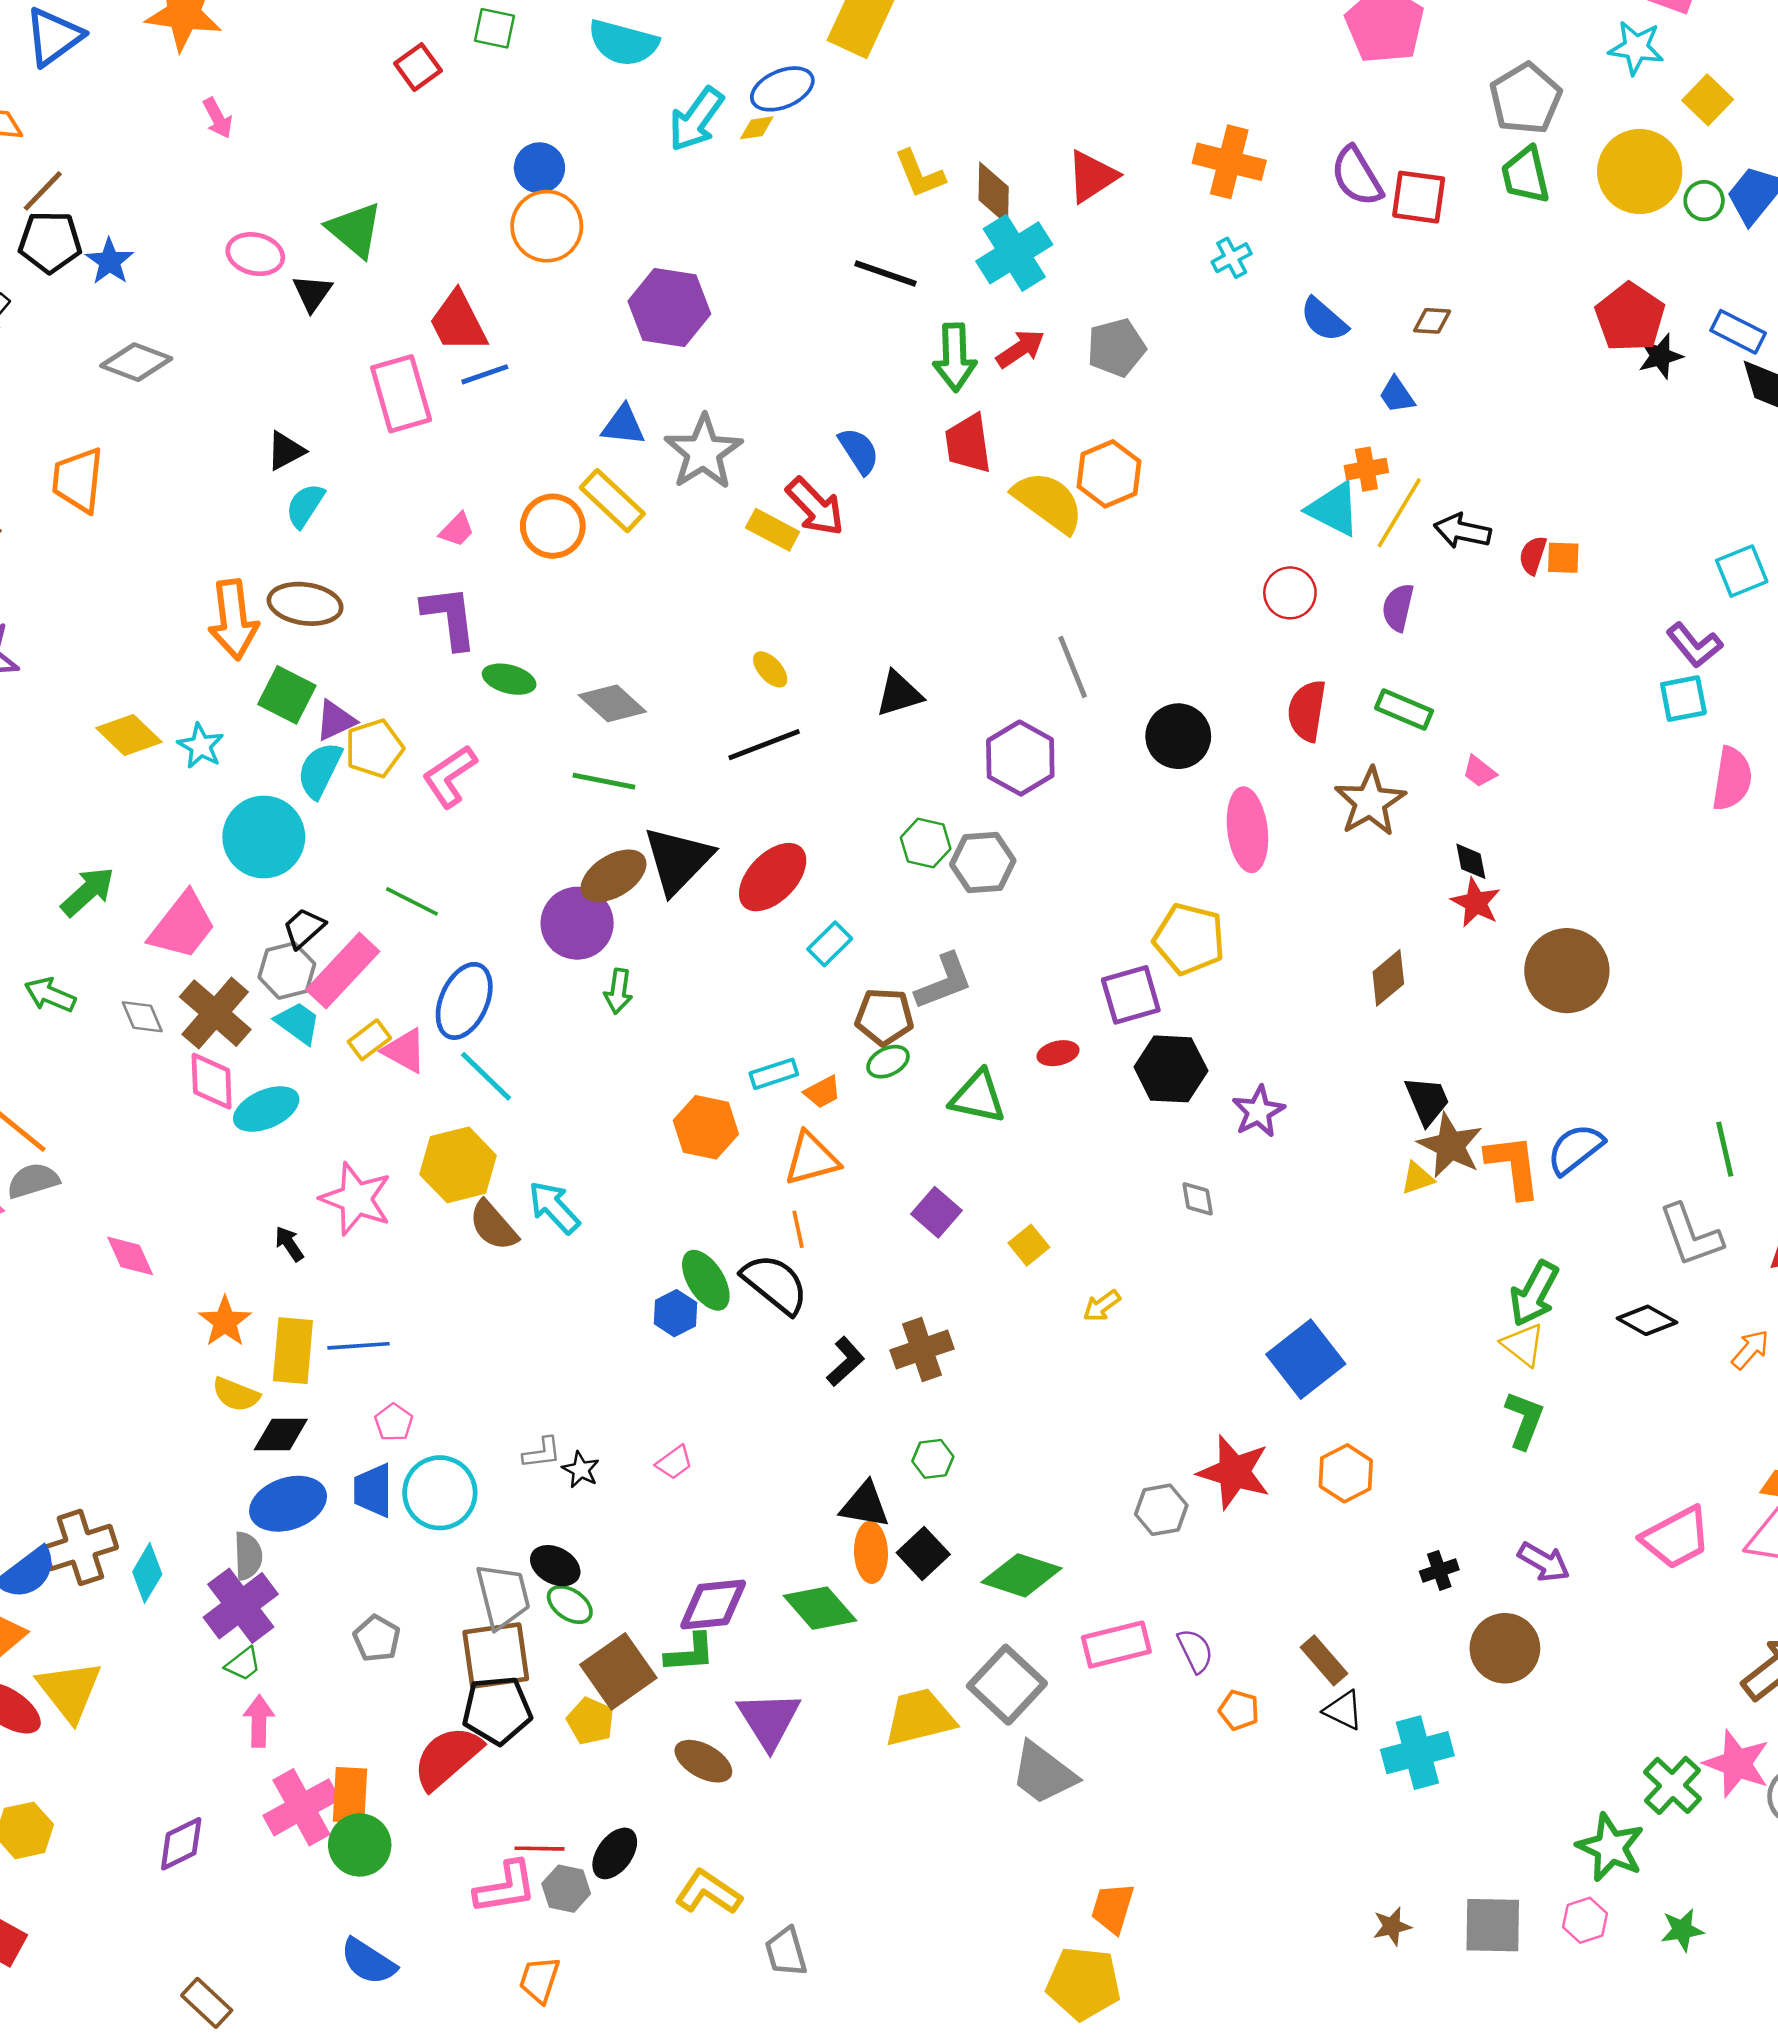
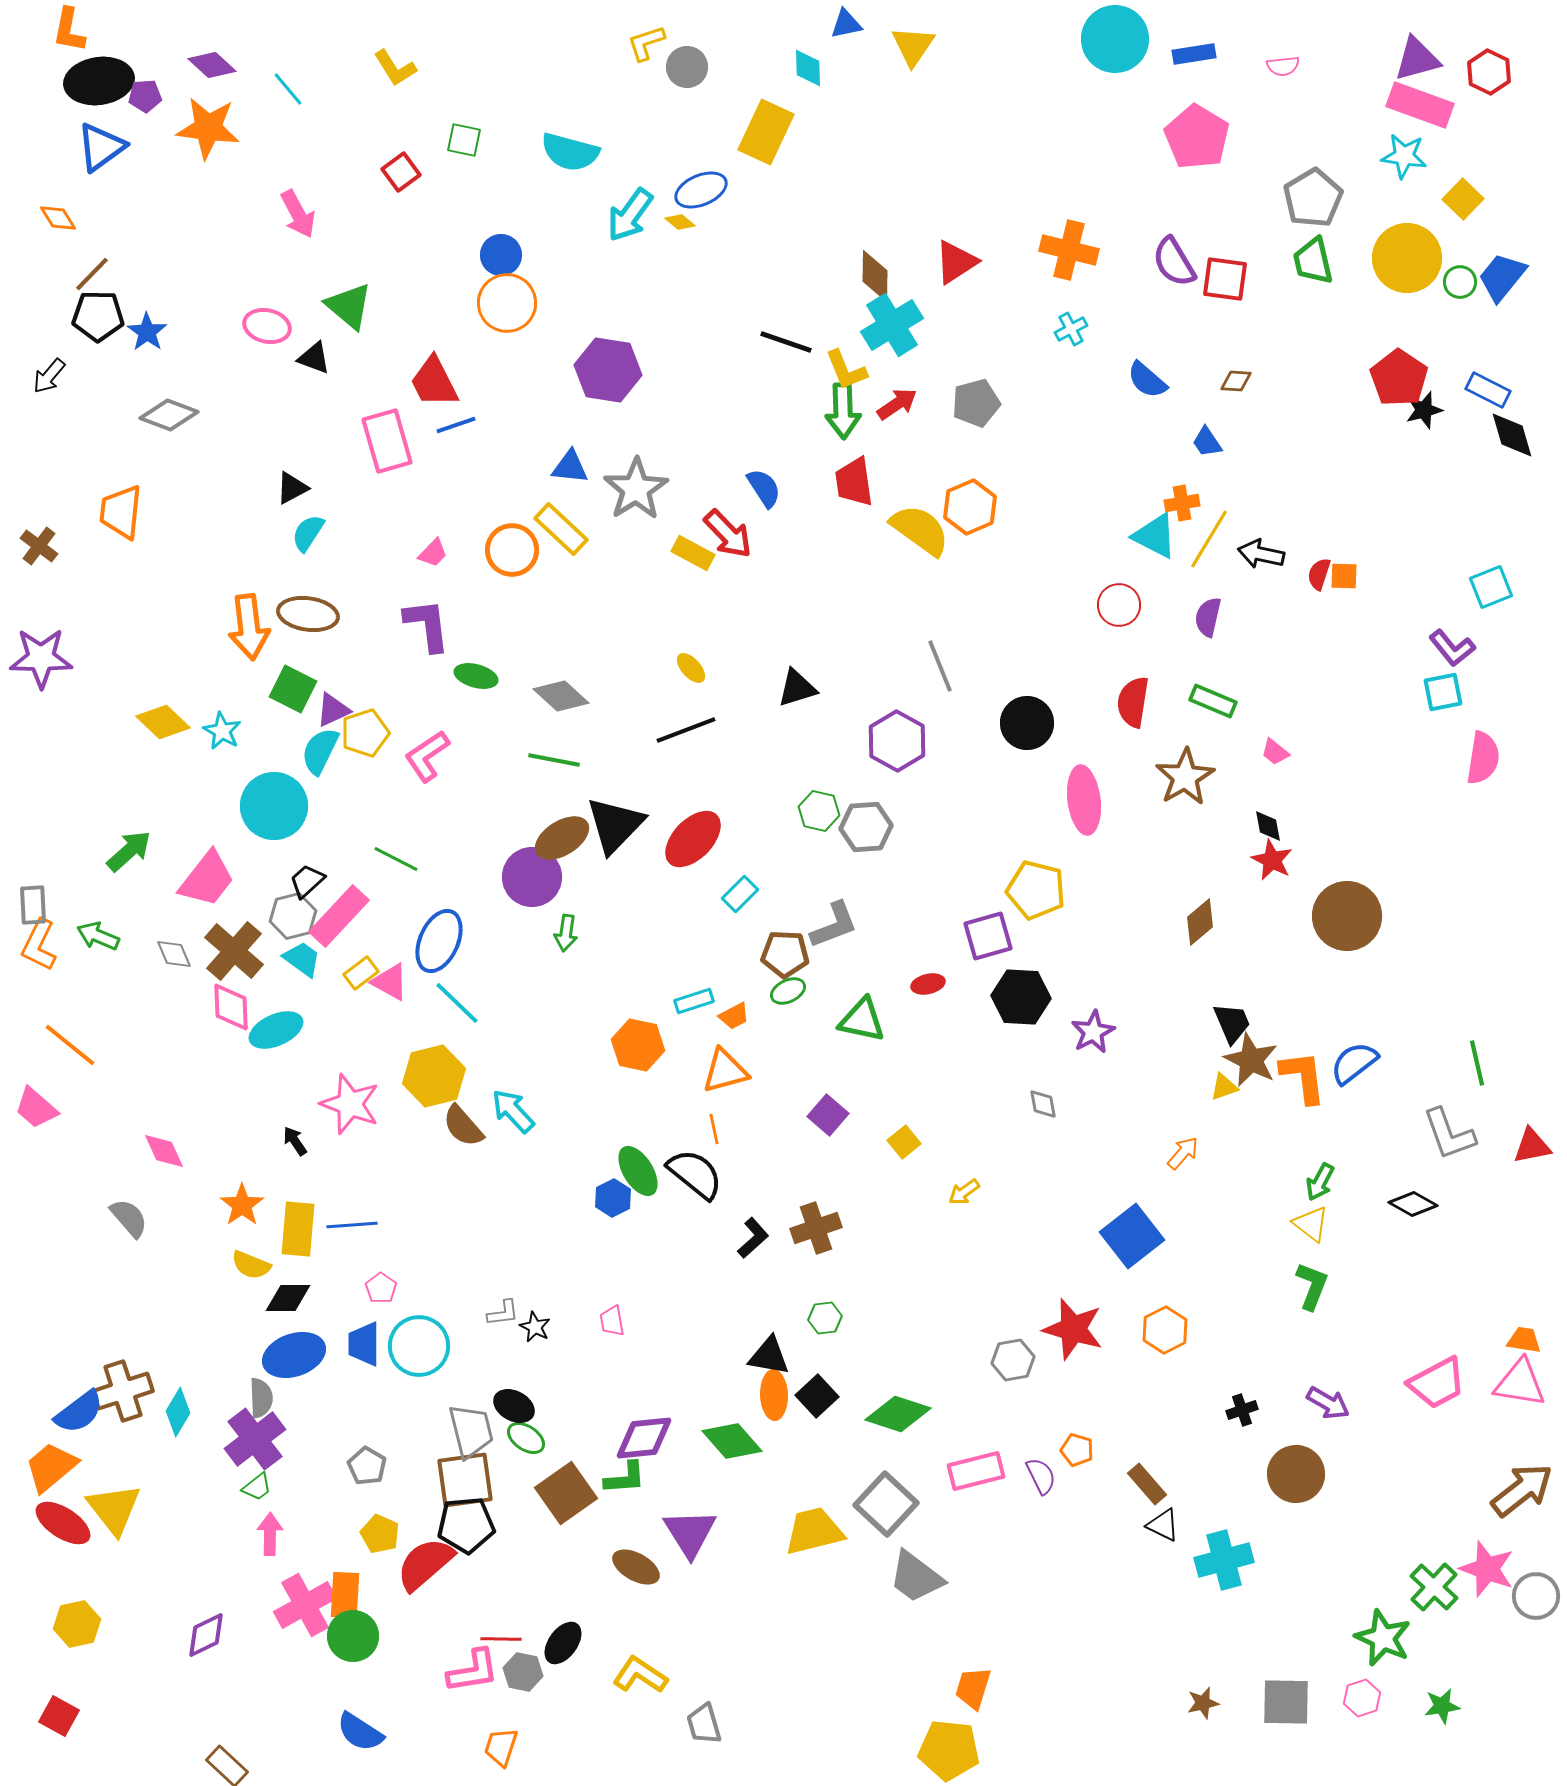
pink arrow: (218, 118) -> (298, 214), moved, size x1.4
yellow diamond: (757, 128) -> (680, 222), turned 48
yellow L-shape: (920, 174) -> (846, 370), moved
black triangle: (312, 293) -> (314, 358), turned -45
gray semicircle: (33, 1181) -> (129, 1218), moved, turned 66
green arrow: (1534, 1294) -> (1320, 1182), size x0.7
orange arrow: (1750, 1349) -> (1183, 1153), moved
pink trapezoid: (674, 1462) -> (612, 1321), turned 116
orange pentagon: (1239, 1710) -> (1077, 1450), moved
yellow pentagon: (590, 1721) -> (380, 1534), moved

